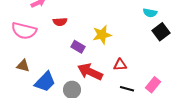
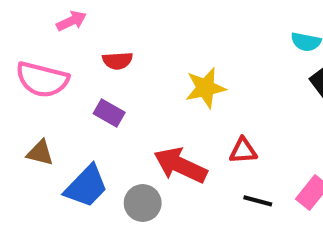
purple rectangle: (78, 47) -> (109, 113), moved

